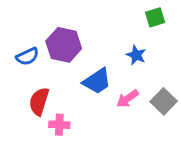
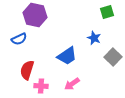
purple hexagon: (64, 45) -> (35, 15), moved
pink arrow: (127, 99) -> (72, 84), moved
gray square: (164, 101) -> (113, 57), moved

